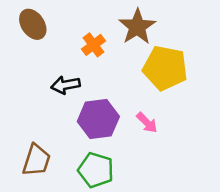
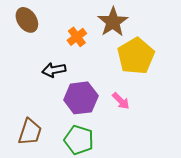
yellow pentagon: (165, 68) -> (136, 56), turned 30

